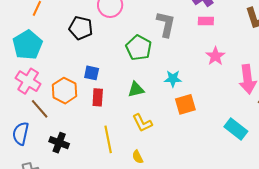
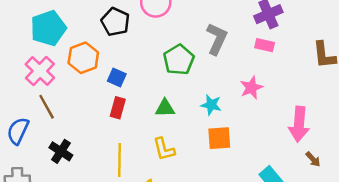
pink star: (215, 56) -> (251, 88), moved
orange hexagon: (65, 91) -> (83, 58), moved

